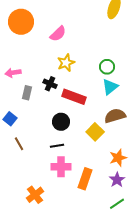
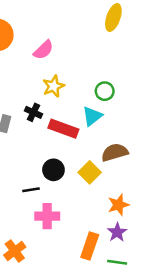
cyan triangle: (110, 87) -> (92, 116), moved
black circle: (61, 122) -> (53, 170), moved
black line: (57, 146) -> (31, 190), moved
orange rectangle: (85, 179) -> (90, 246), moved
green line: (117, 204) -> (117, 262), turned 42

